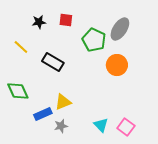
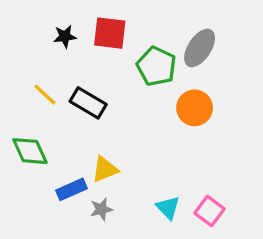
red square: (66, 20) -> (110, 33), size x1.5
yellow line: (21, 47) -> (45, 95), moved

